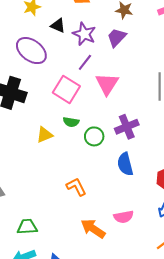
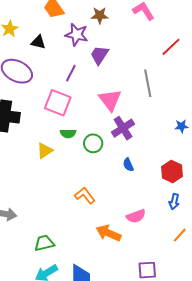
purple star: (84, 34) -> (77, 35), moved
purple trapezoid: (117, 37) -> (99, 55), moved
pink triangle: (107, 84) -> (110, 100), moved
blue semicircle: (125, 164) -> (128, 165), size x0.6

